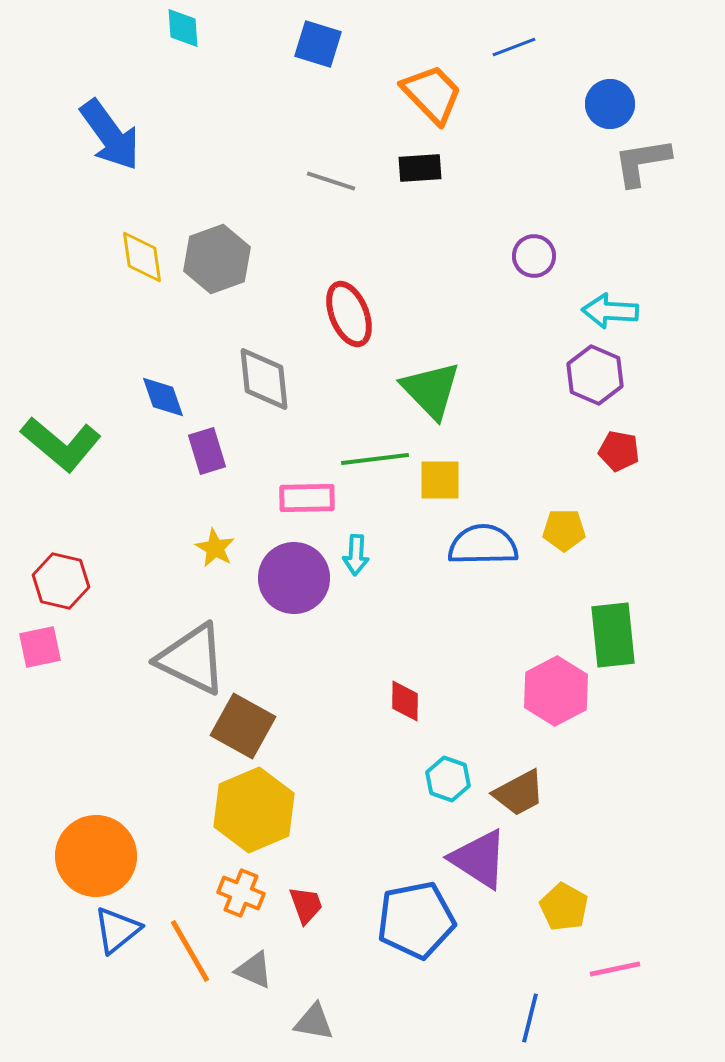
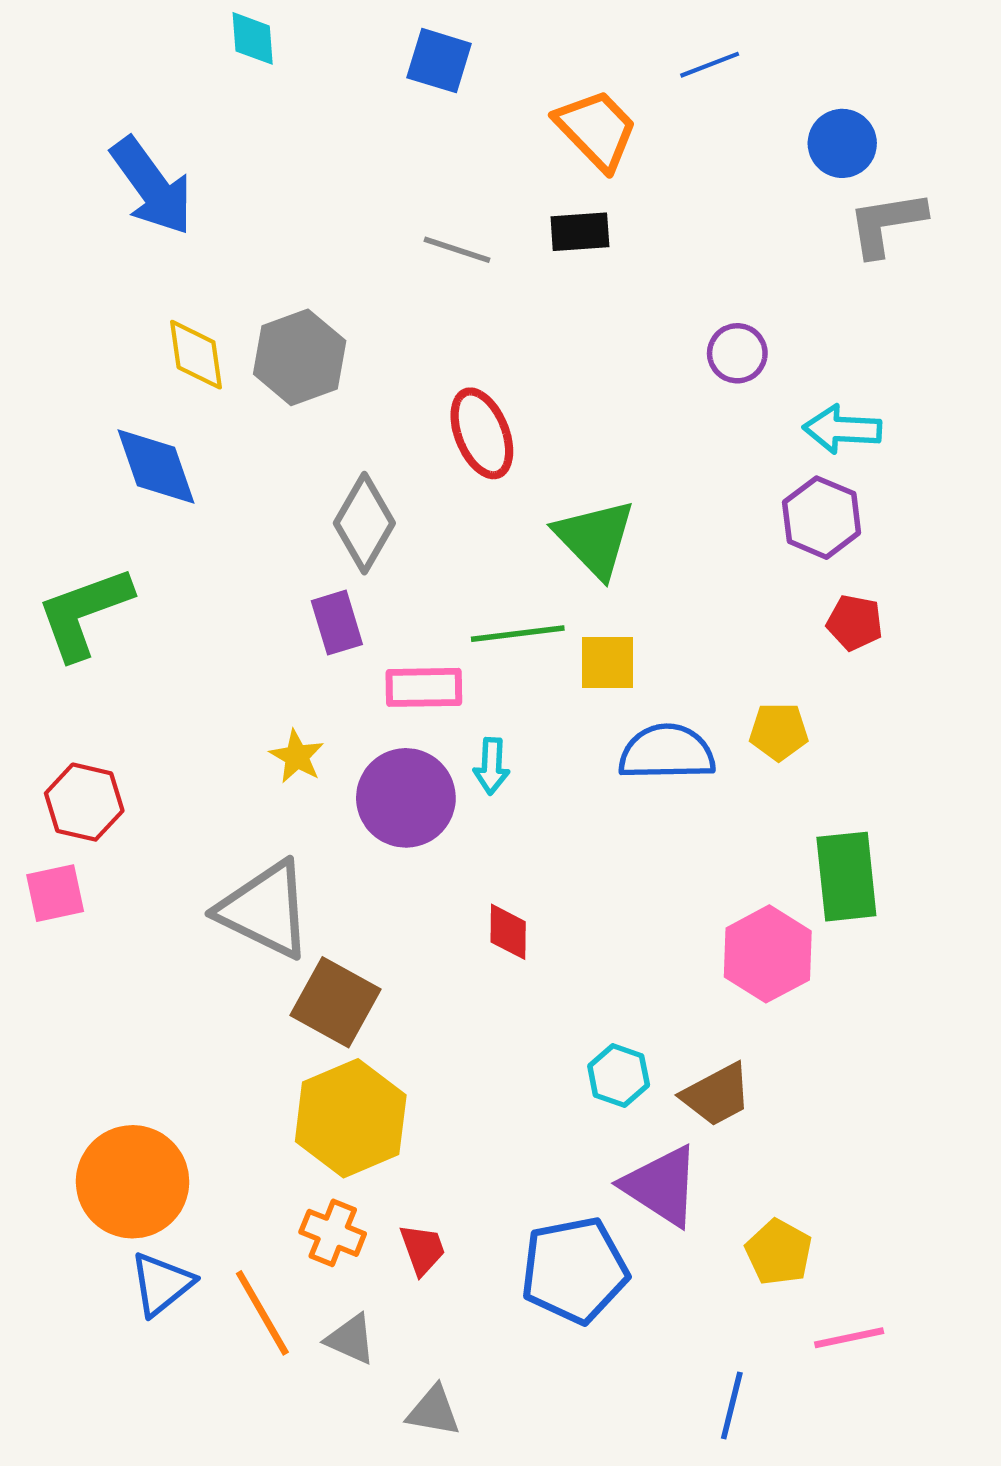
gray diamond: (264, 379) -> (364, 523), turned 36
blue diamond: (163, 397) -> (156, 467), moved, size x1.4
green L-shape: (61, 444) -> (84, 613), turned 120
purple rectangle: (207, 451) -> (337, 623), moved
red diamond: (405, 701) -> (508, 932), moved

